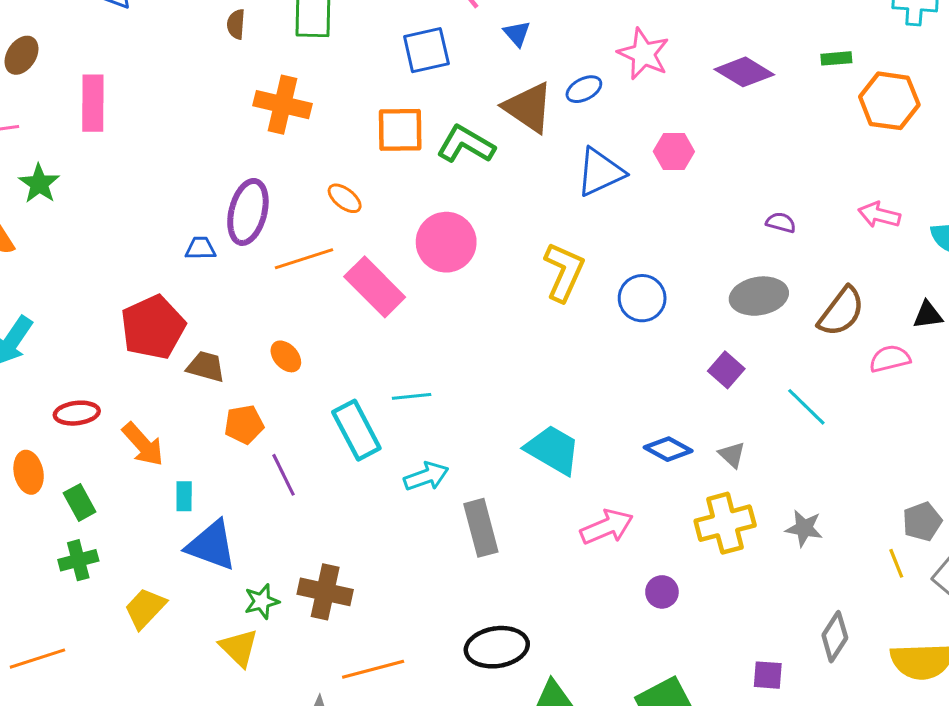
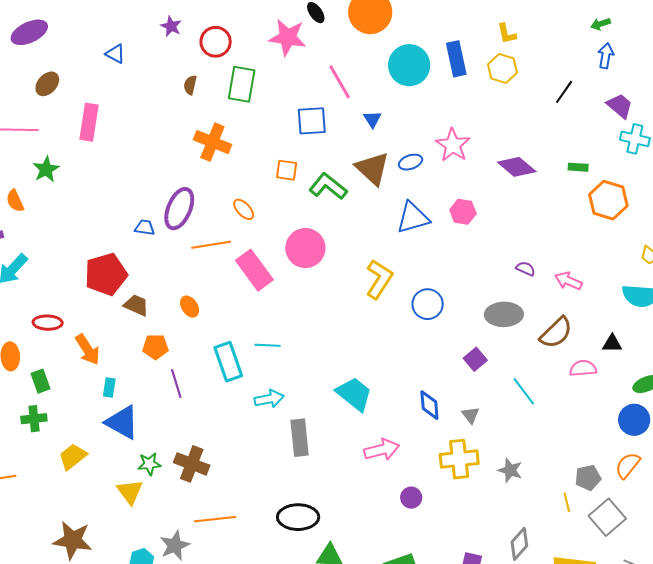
orange square: (400, 130) -> (287, 170), size x0.7
pink arrow: (879, 215) -> (568, 281), moved
blue diamond: (668, 449) -> (429, 405), turned 48

